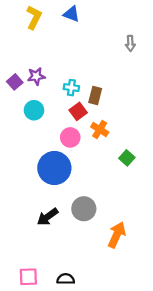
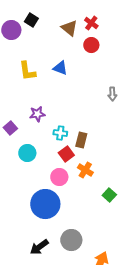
yellow L-shape: (34, 17) -> (27, 71), turned 145
purple star: (36, 76) -> (37, 114), moved

